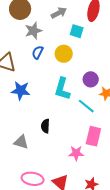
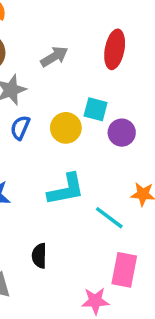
cyan square: (77, 31) -> (96, 109), moved
purple circle: (91, 79) -> (122, 133), moved
cyan L-shape: (62, 89) -> (66, 189), turned -115

